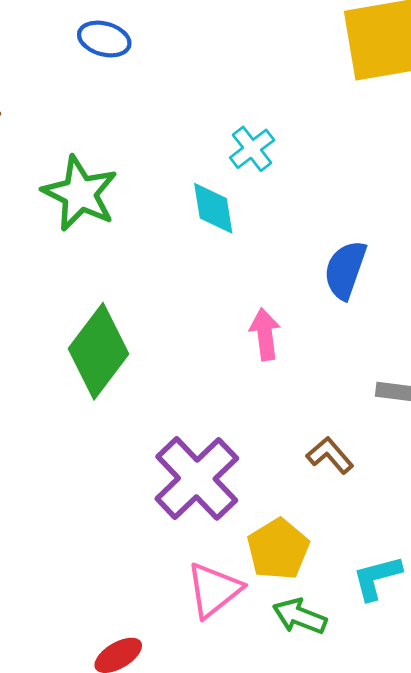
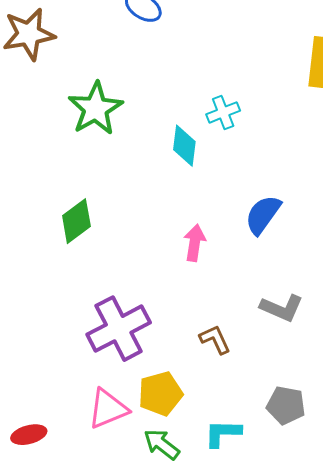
green diamond: (98, 351) -> (76, 221), size x0.7

